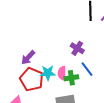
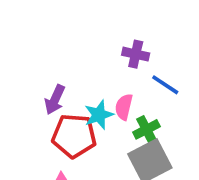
pink semicircle: (62, 73) -> (124, 107), turned 32
green cross: (71, 78) -> (146, 129), moved

